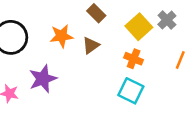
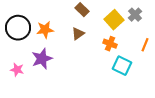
orange star: (61, 36) -> (45, 30), moved
cyan square: (131, 91) -> (122, 66), moved

